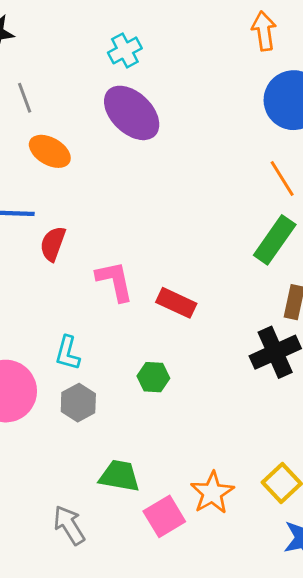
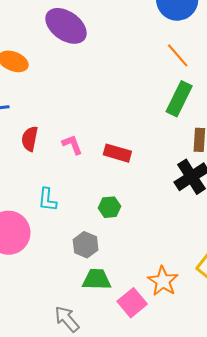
red semicircle: (53, 244) -> (30, 139), moved
pink L-shape: (115, 281) -> (72, 145), size x0.7
gray hexagon: (78, 403) -> (86, 245), moved

